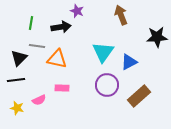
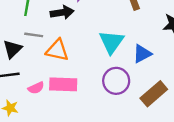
pink rectangle: (62, 88) -> (63, 84), size x1.6
pink semicircle: (39, 100) -> (36, 88), moved

